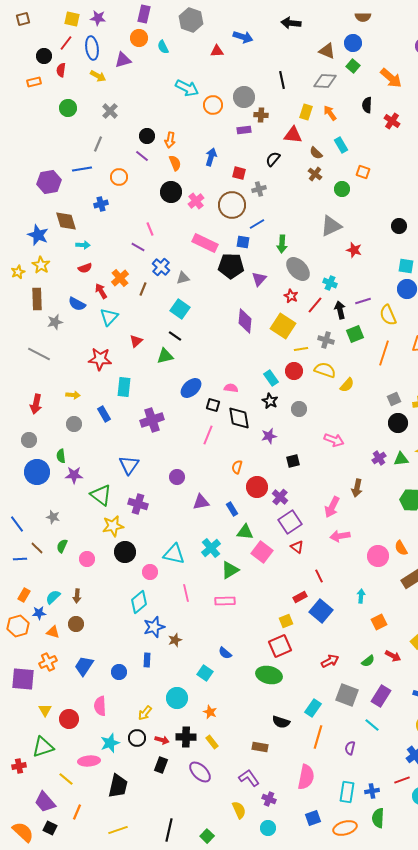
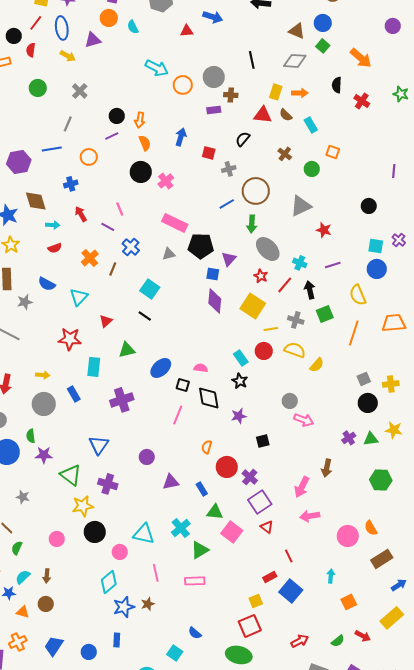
orange arrow: (330, 113) -> (300, 93), turned 126
brown semicircle: (316, 153) -> (286, 115), moved
purple line: (142, 156) -> (112, 136), turned -64
brown circle: (232, 205) -> (256, 191), moved
blue square: (243, 242) -> (213, 274), moved
gray triangle: (183, 278) -> (169, 254), moved
red arrow: (101, 291) -> (81, 214), moved
purple line: (363, 301) -> (333, 265), moved
green triangle: (165, 356) -> (127, 350), moved
gray circle: (299, 409) -> (290, 401), moved
gray circle: (74, 424) -> (44, 404), size x1.5
green semicircle: (62, 546) -> (17, 548), moved
brown star: (175, 640) -> (148, 604), moved

